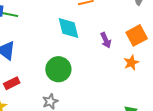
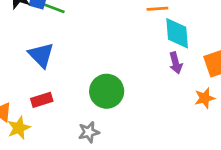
cyan diamond: (68, 28) -> (177, 33), moved

